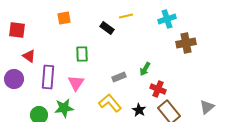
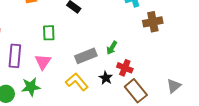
gray rectangle: (119, 77) -> (86, 56), size x1.5
black star: (139, 110) -> (106, 78), moved

